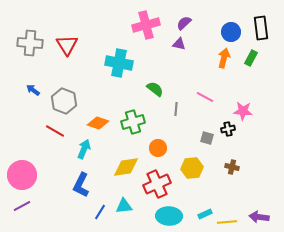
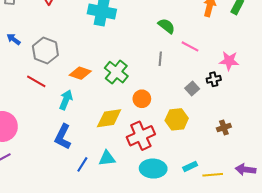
green semicircle: (155, 89) -> (166, 26), moved
green cross: (133, 122) -> (116, 72), turned -35
gray square: (207, 138) -> (192, 89), turned 32
brown cross: (232, 167) -> (224, 128), moved, turned -32

